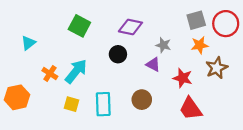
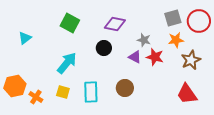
orange cross: (50, 74) -> (36, 97), moved
red star: (183, 78) -> (155, 57), moved
red trapezoid: (191, 109) -> (187, 94), moved

